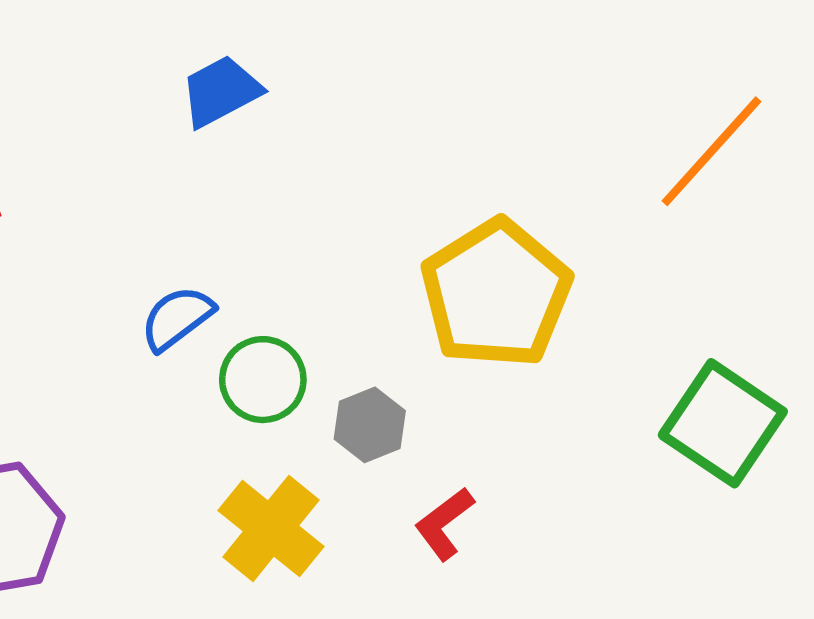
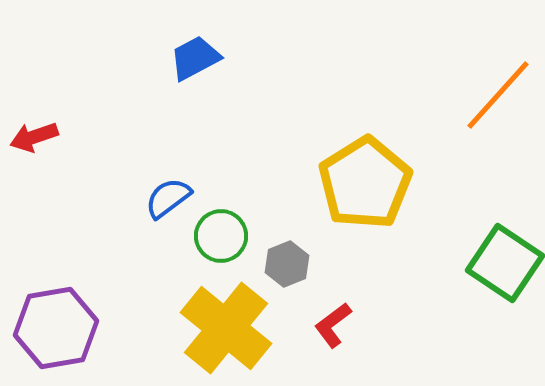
yellow cross: (271, 529) -> (226, 328), size x1.4

